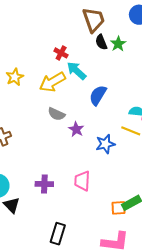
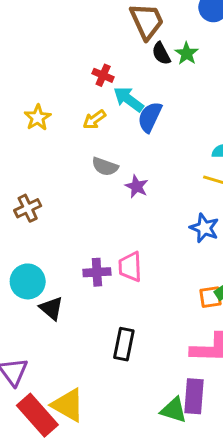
yellow arrow: (52, 82) -> (94, 120), size x0.6
blue semicircle: (98, 95) -> (150, 117), moved
blue star: (105, 144) -> (204, 228), moved, turned -30
pink trapezoid: (82, 181) -> (130, 267), moved

